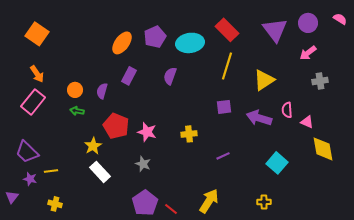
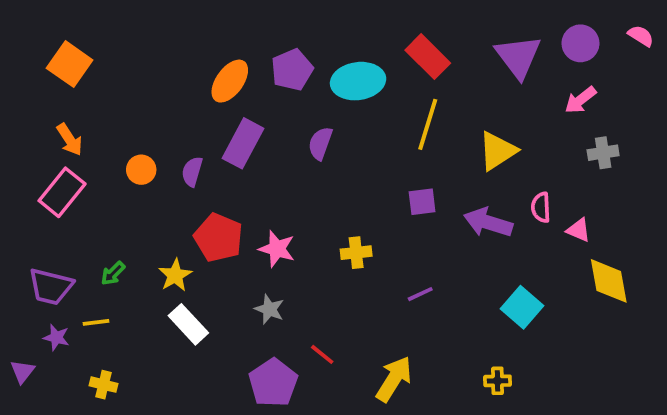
purple rectangle: (129, 76) -> (243, 143), size x1.4
green arrow: (77, 111) -> (113, 273), moved, turned -56
purple trapezoid: (27, 152) -> (51, 287), turned -30
red line: (171, 209) -> (322, 354), moved

